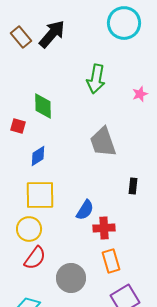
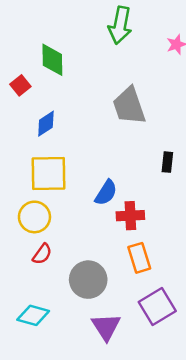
red square: (18, 126) -> (20, 85), turned 35
red semicircle: (35, 258) -> (42, 254), size x0.7

